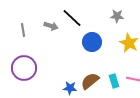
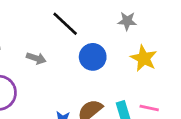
gray arrow: (51, 26) -> (36, 58), moved

